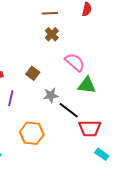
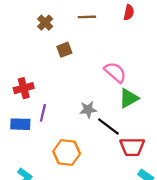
brown cross: (52, 34) -> (45, 23), moved
brown square: (33, 73) -> (64, 50), moved, turned 32
green triangle: (87, 85) -> (129, 98), turned -36

